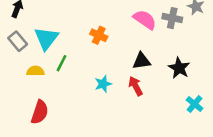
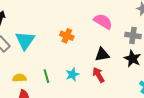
gray cross: (172, 18) -> (133, 35), moved
green line: (62, 63) -> (46, 76), moved, turned -40
yellow semicircle: (35, 71) -> (19, 78), moved

